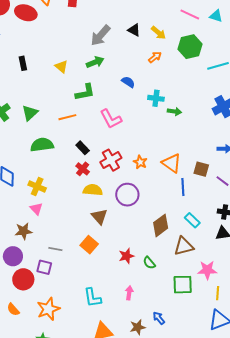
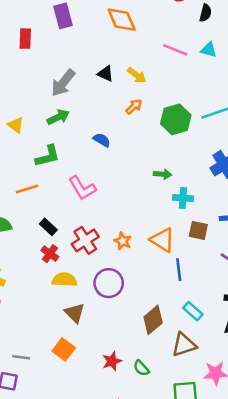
green hexagon: (190, 47) -> (176, 119), moved
cyan cross: (156, 98) -> (183, 198), moved
brown square: (201, 169) -> (198, 230), moved

